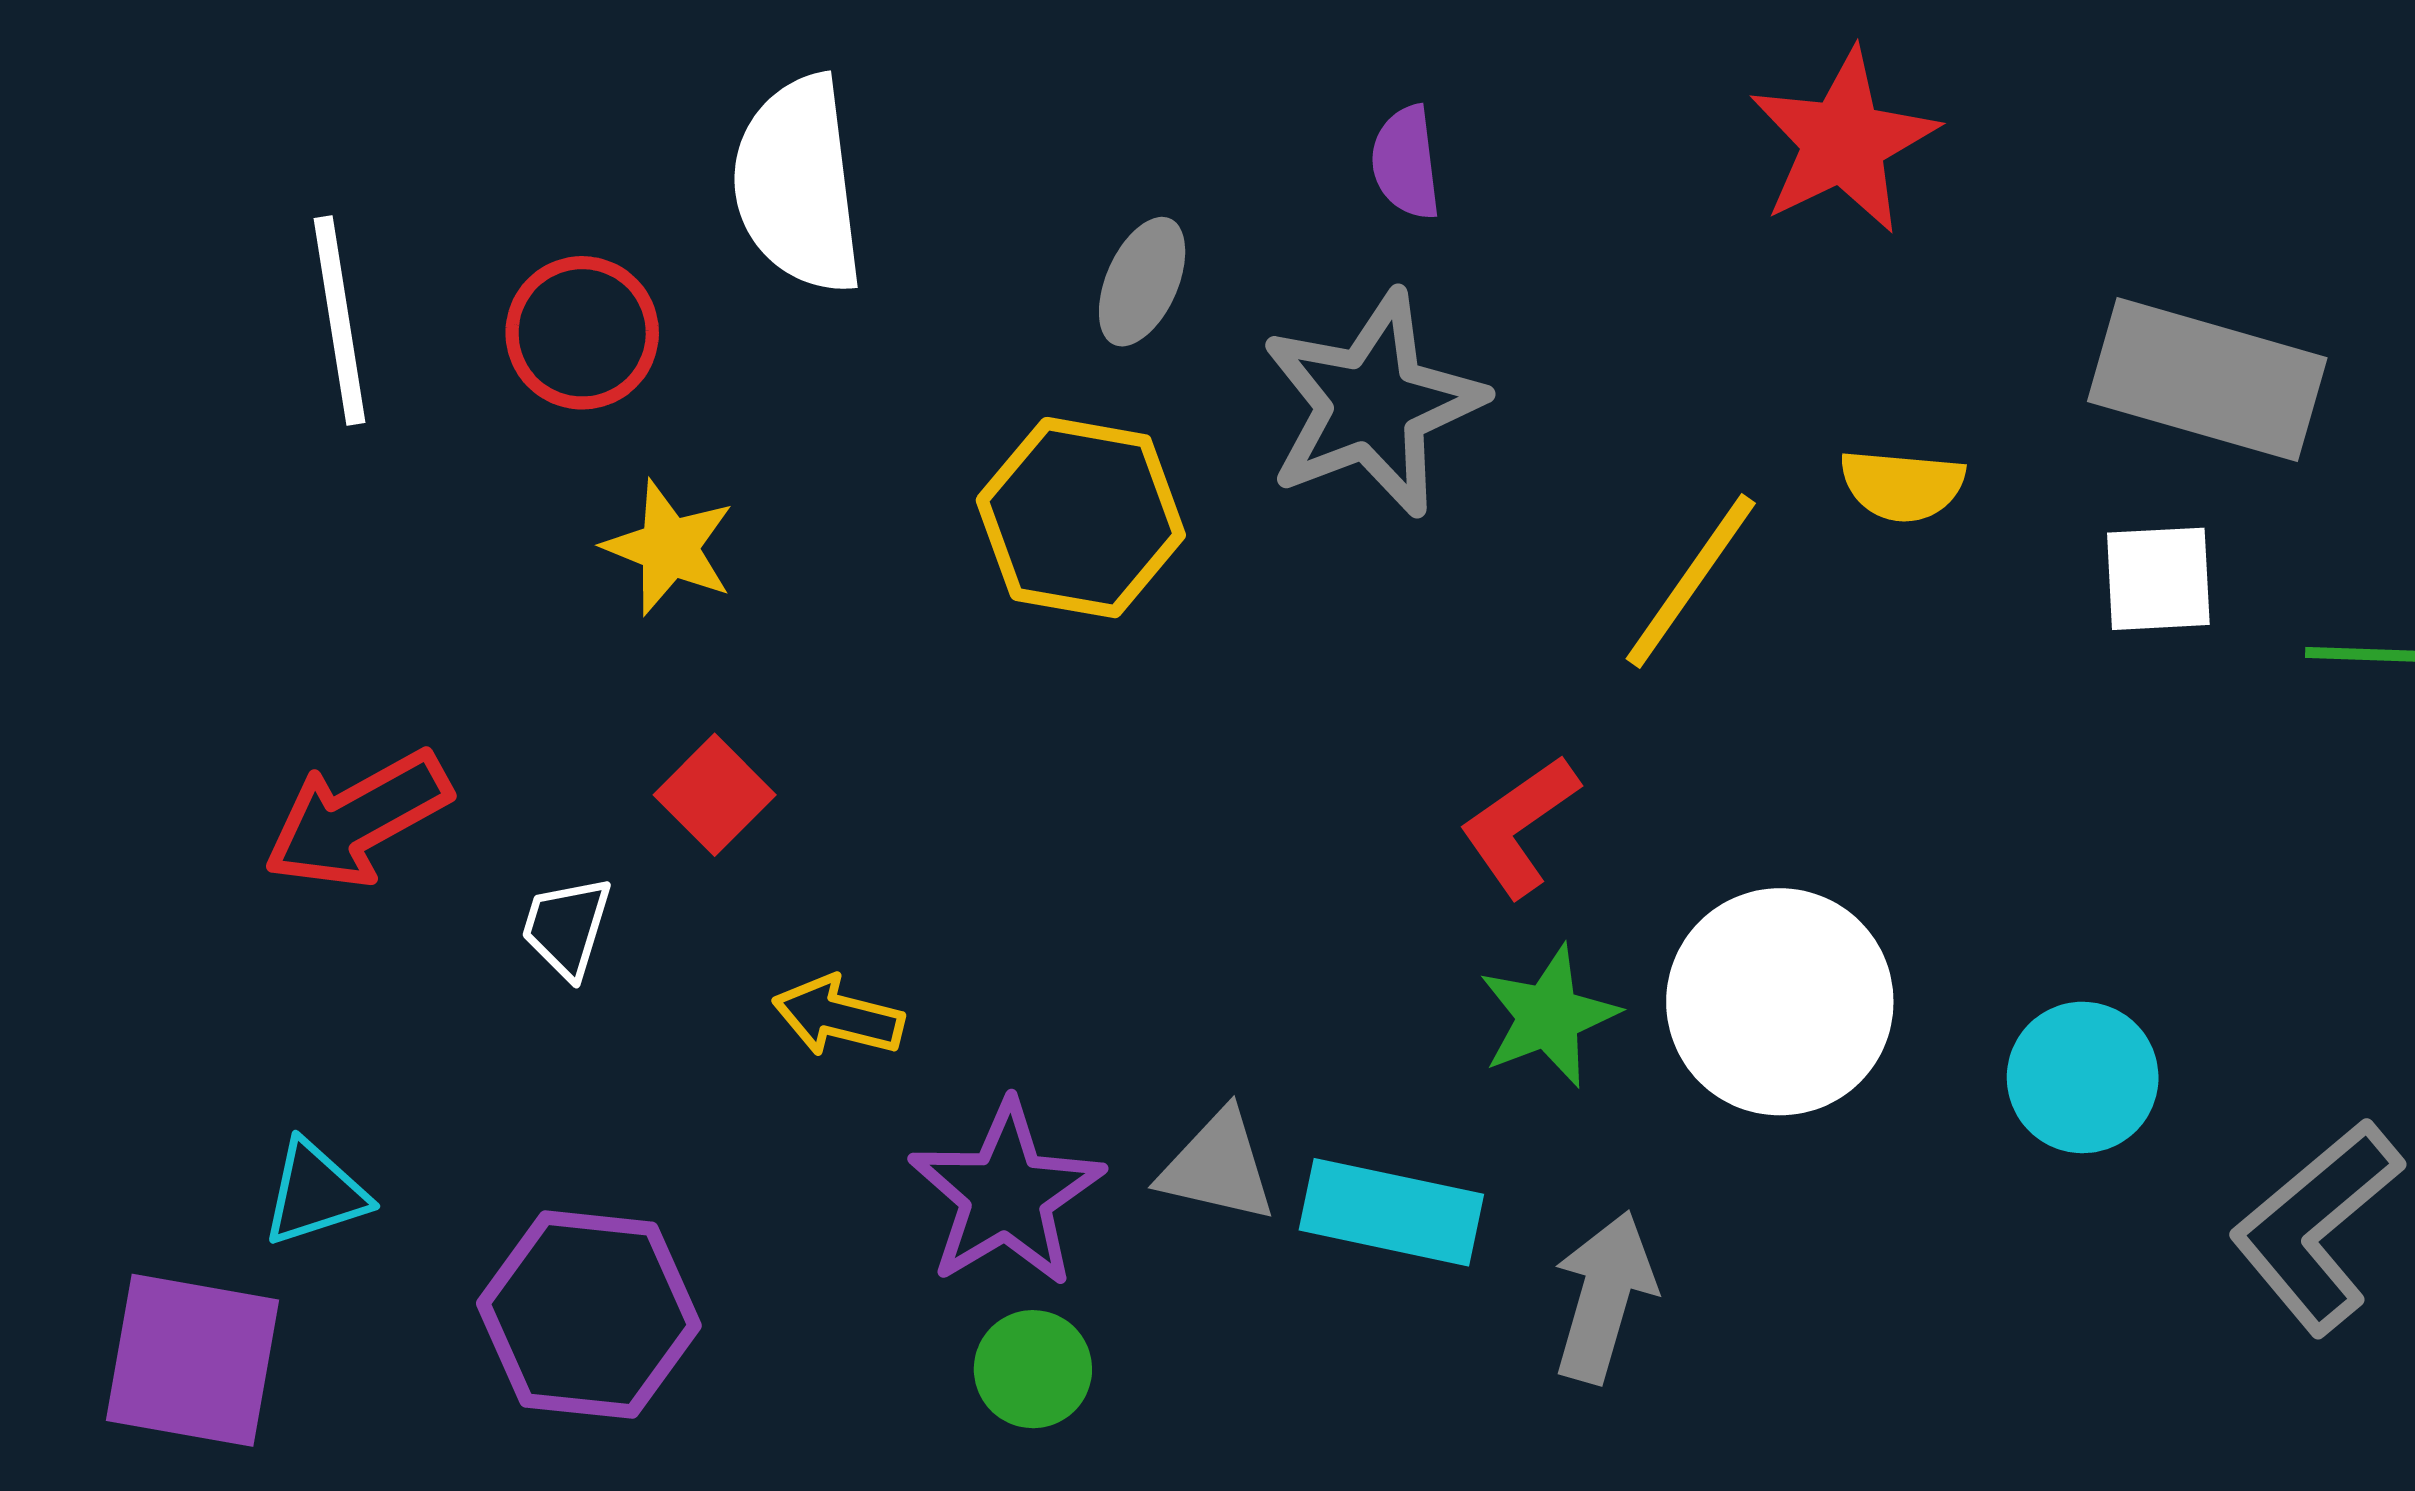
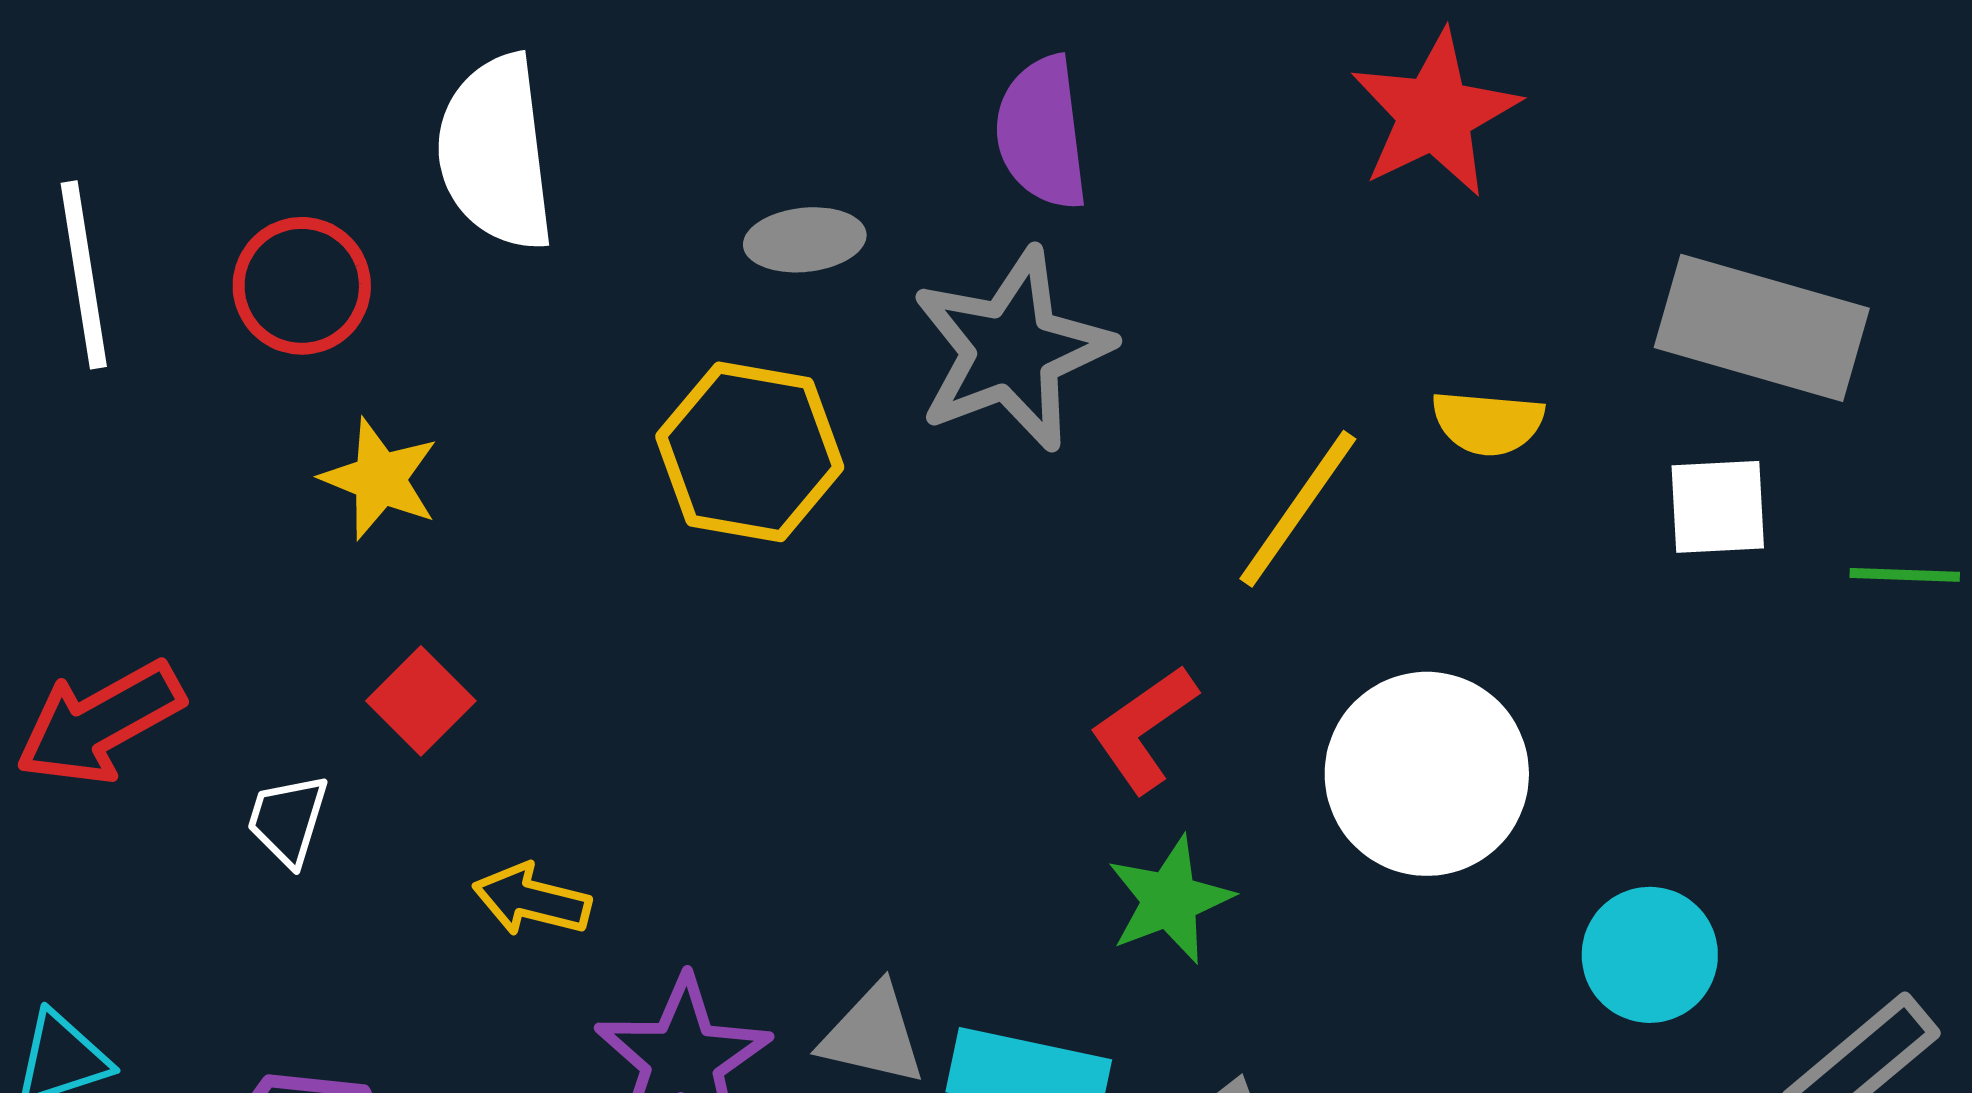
purple semicircle: (1406, 163) -> (1042, 133), size x1.5
gray ellipse: (1142, 282) -> (805, 240), turned 60
white circle: (1780, 1002) -> (1427, 774), moved

